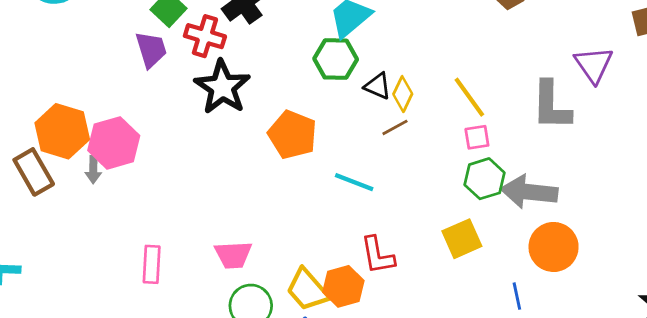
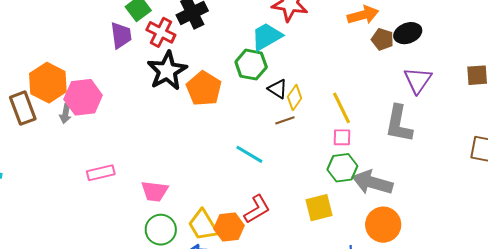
purple triangle: (594, 65) -> (418, 80), moved
orange pentagon: (292, 135) -> (204, 89), moved
red L-shape: (378, 255) -> (257, 209), turned -120
pink rectangle: (152, 264) -> (101, 173), moved, turned 64

